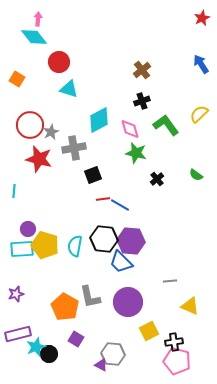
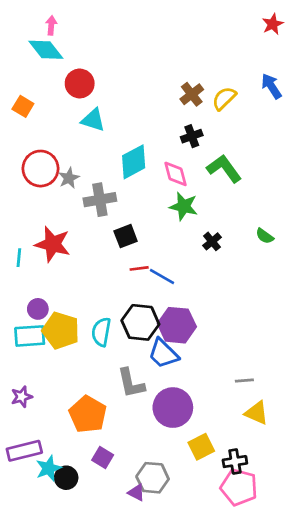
yellow semicircle: (199, 114) -> (224, 98), moved
red star: (39, 159) -> (53, 244), moved
gray line: (170, 281) -> (244, 381), moved
gray L-shape: (90, 297) -> (131, 383), moved

